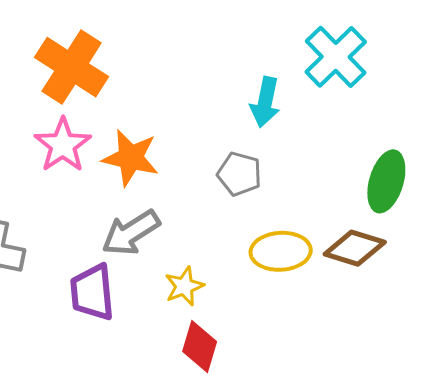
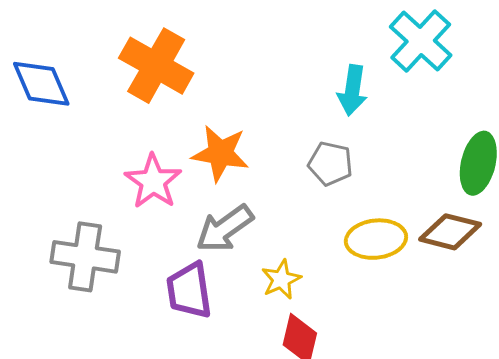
pink star: (63, 145) -> (153, 181), moved

